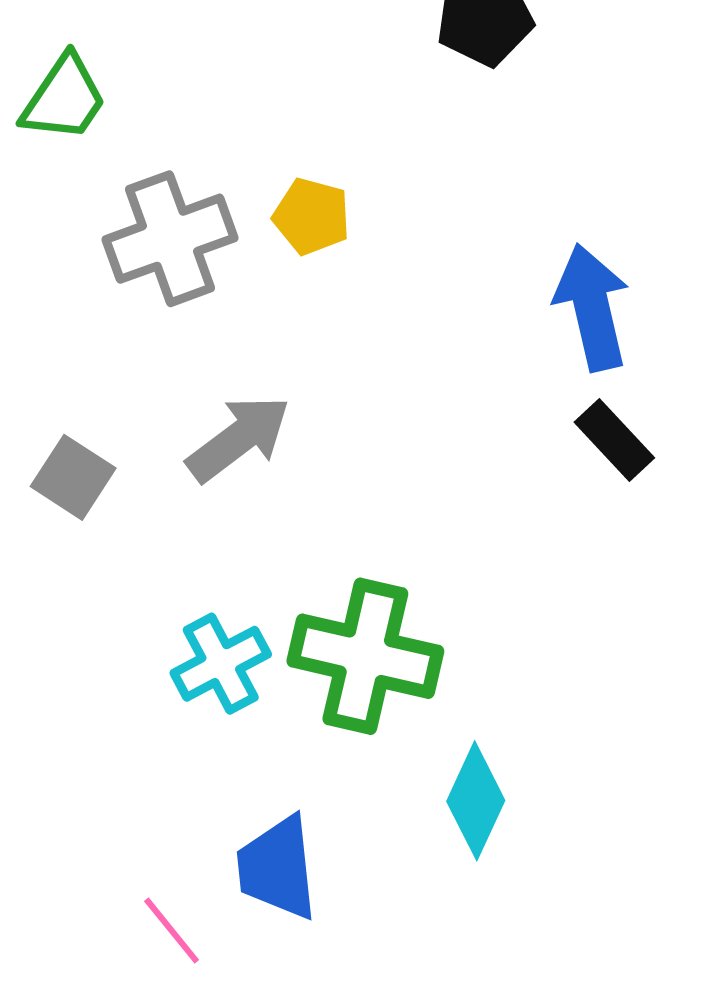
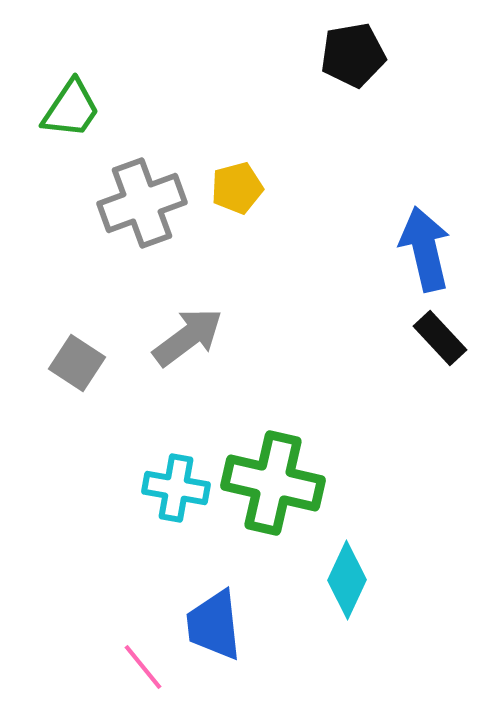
yellow pentagon: (312, 216) -> (237, 188), turned -30
cyan cross: (221, 664) -> (176, 488), turned 38

